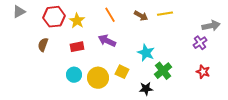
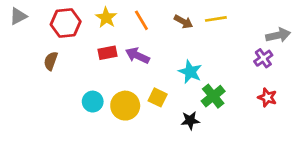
yellow star: (77, 21) -> (106, 18), moved
red rectangle: (77, 47) -> (108, 53), moved

